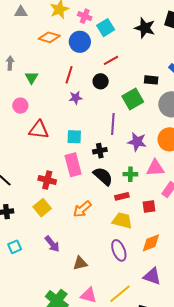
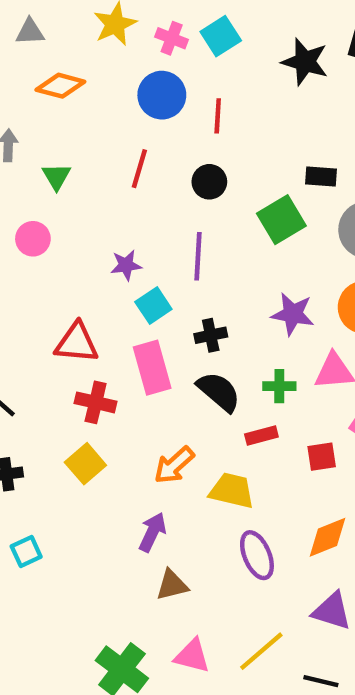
cyan square: (106, 28) -> (221, 36), moved
orange diamond: (49, 37) -> (60, 86), moved
red line: (111, 60) -> (218, 116), moved, turned -56
purple star: (76, 98) -> (126, 265), moved
purple line: (113, 124) -> (198, 256), moved
red triangle: (39, 130) -> (77, 343), moved
cyan square: (74, 137) -> (153, 306), turned -35
yellow trapezoid: (122, 221) -> (232, 491), moved
purple arrow: (52, 244) -> (152, 532), moved, turned -114

